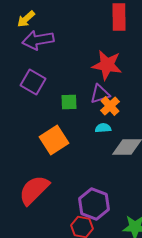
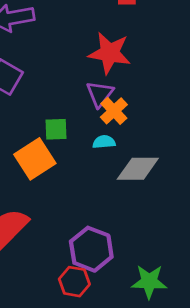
purple triangle: (100, 94) -> (100, 94), turned -35
green square: (69, 102) -> (56, 129), moved

